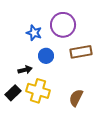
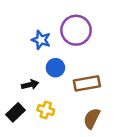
brown rectangle: (81, 52) -> (87, 83), moved
yellow cross: (38, 91) -> (46, 110), size x0.6

